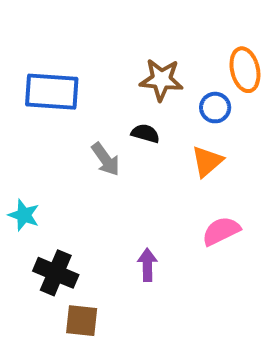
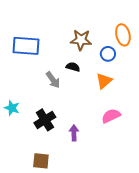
black cross: (56, 273) -> (45, 120), moved, turned 35

